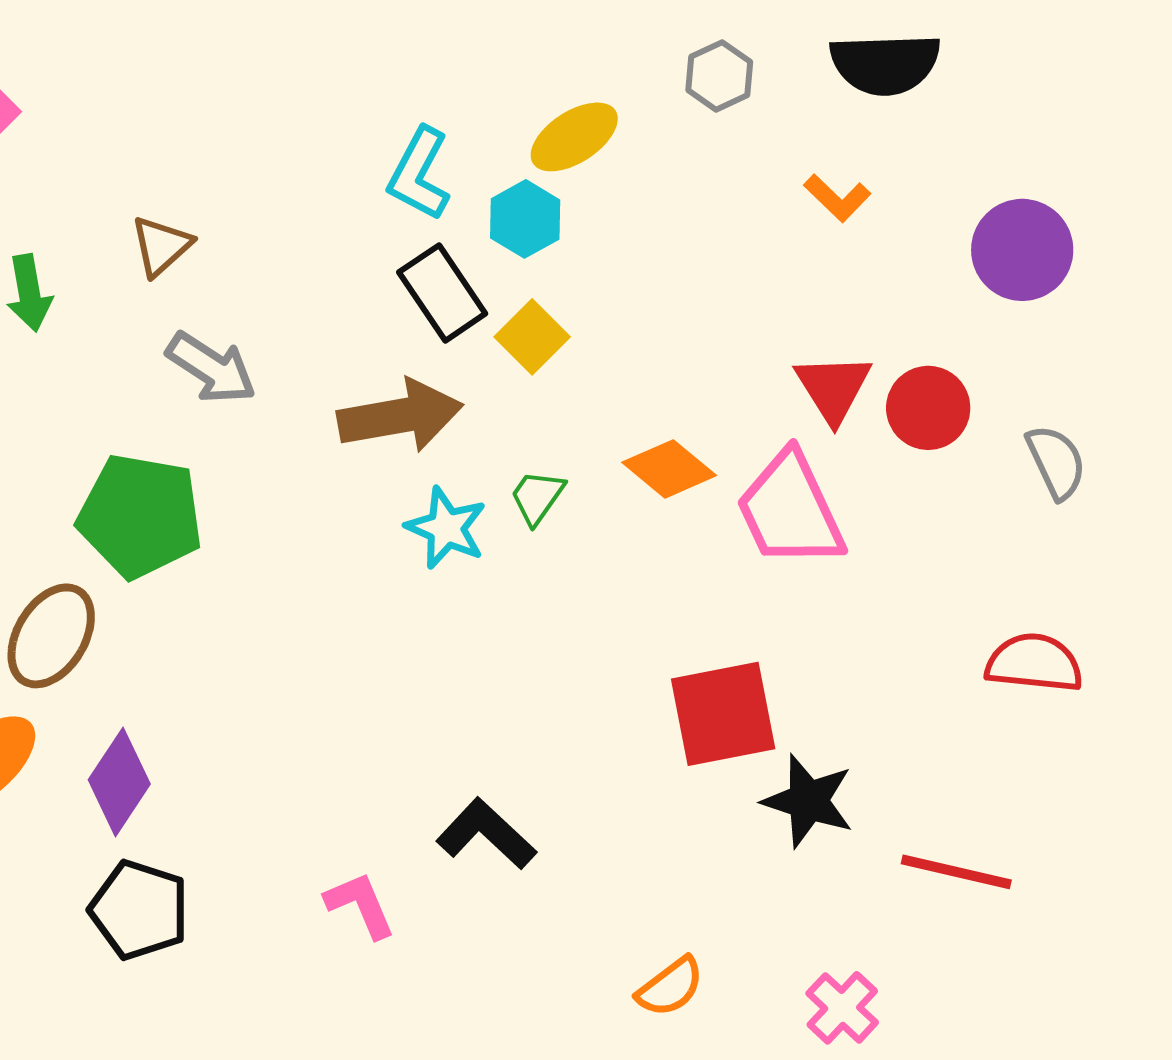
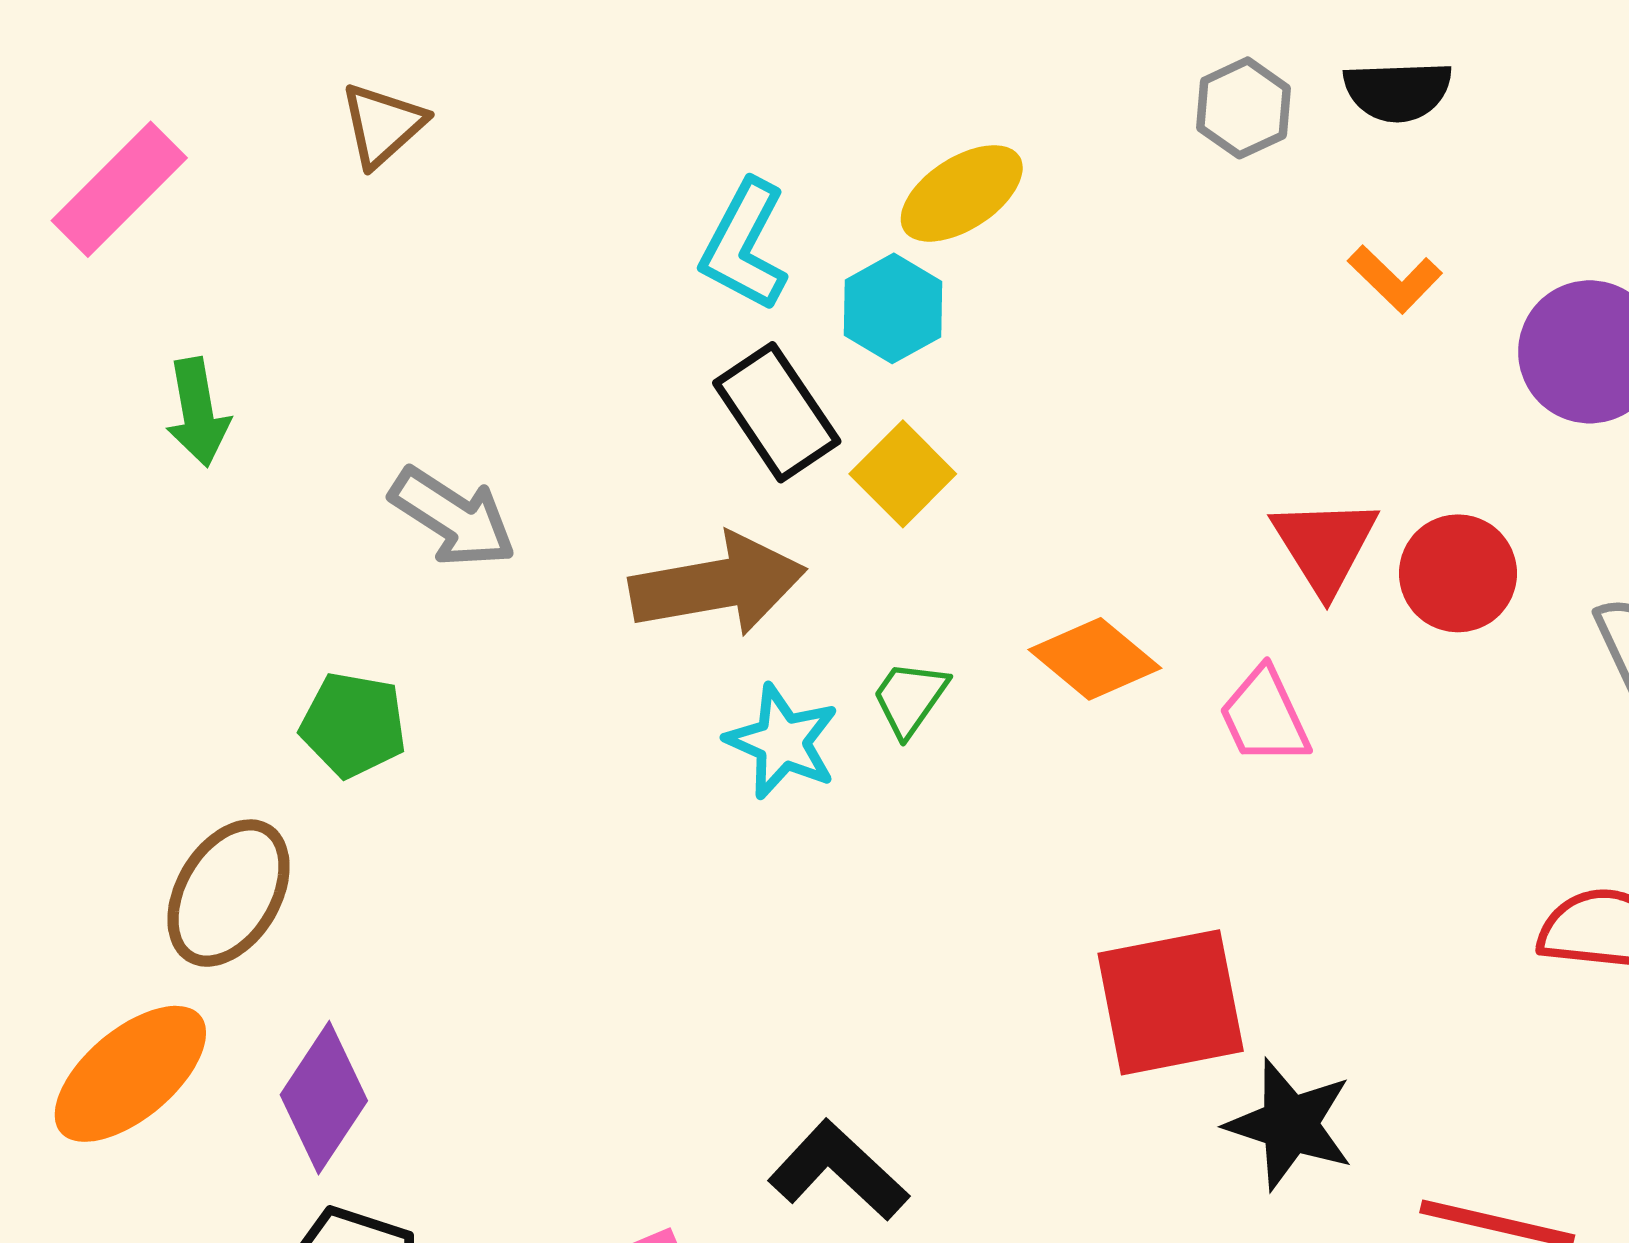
black semicircle: (885, 64) -> (1398, 91), size x0.7
gray hexagon: (719, 76) -> (1243, 108), moved
orange L-shape: (837, 198) -> (1395, 279), moved
brown triangle: (161, 246) -> (383, 125), moved
pink trapezoid: (790, 510) -> (1265, 716), size x0.6
green pentagon: (140, 516) -> (353, 725), size x0.6

